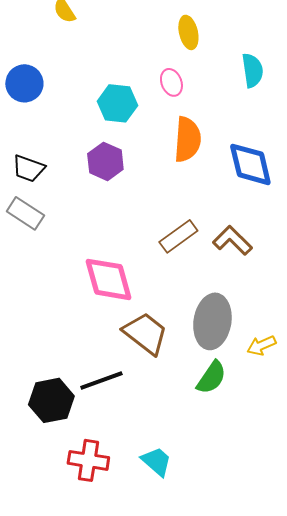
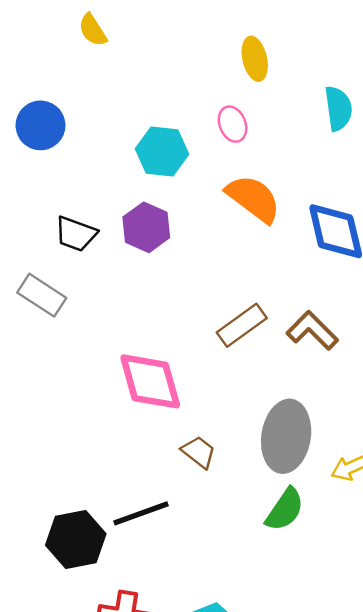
orange semicircle: (187, 139) -> (253, 199), turned -57
black trapezoid: (28, 168) -> (76, 234), moved
brown trapezoid: (145, 333) -> (199, 452), size x0.6

